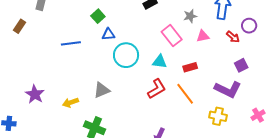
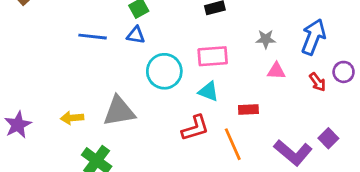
blue triangle: (108, 34) -> (136, 35), moved
pink rectangle: (172, 36) -> (213, 56), moved, turned -70
purple square: (241, 65) -> (328, 138), moved, turned -32
gray triangle: (102, 90) -> (119, 111), size x1.4
purple star: (35, 94) -> (18, 125), moved

